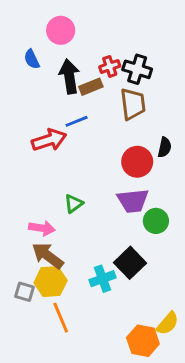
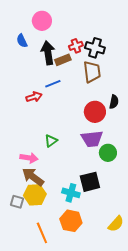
red arrow: (49, 140) -> (34, 97), size x0.7
black square: (130, 263) -> (90, 182), turned 30
cyan cross: (103, 279) -> (71, 193), turned 36
orange line: (61, 318) -> (42, 233), moved
orange hexagon: (143, 341) -> (71, 221), moved

